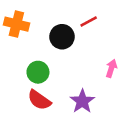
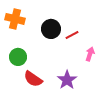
red line: (89, 22) -> (72, 35), moved
green circle: (38, 72) -> (18, 57), moved

